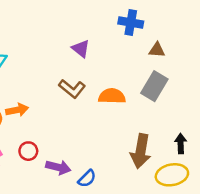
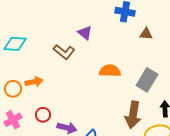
gray rectangle: (154, 86) -> (147, 80), moved
brown L-shape: (72, 89) -> (64, 52), moved

